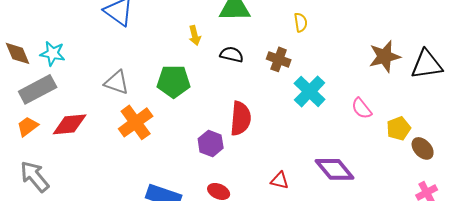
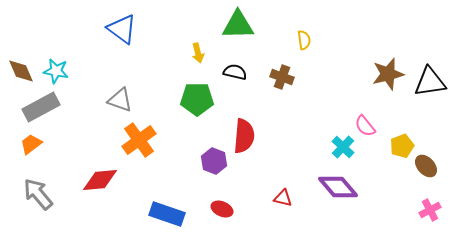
green pentagon: (174, 81) -> (197, 99), moved
cyan cross: (310, 91) -> (343, 147), moved, size x0.7
red diamond: (70, 124) -> (100, 180), moved

